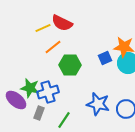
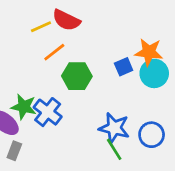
blue cross: (48, 92) -> (48, 112), turned -35
gray rectangle: (39, 113) -> (14, 151), moved
green line: (64, 120) -> (114, 149), moved, turned -66

